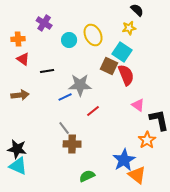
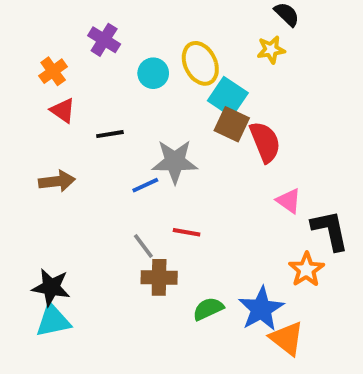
orange cross: (18, 39) -> (53, 71), turned -32
cyan square: (122, 52) -> (228, 97), moved
red line: (93, 111) -> (187, 232), moved, turned 48
cyan triangle: (18, 166) -> (53, 321), turned -36
green semicircle: (87, 176) -> (208, 309), moved

